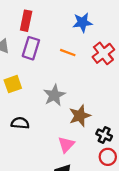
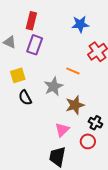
orange line: (68, 53) -> (73, 71), moved
black semicircle: (20, 123) -> (25, 98), moved, turned -126
red circle: (108, 157) -> (88, 141), moved

